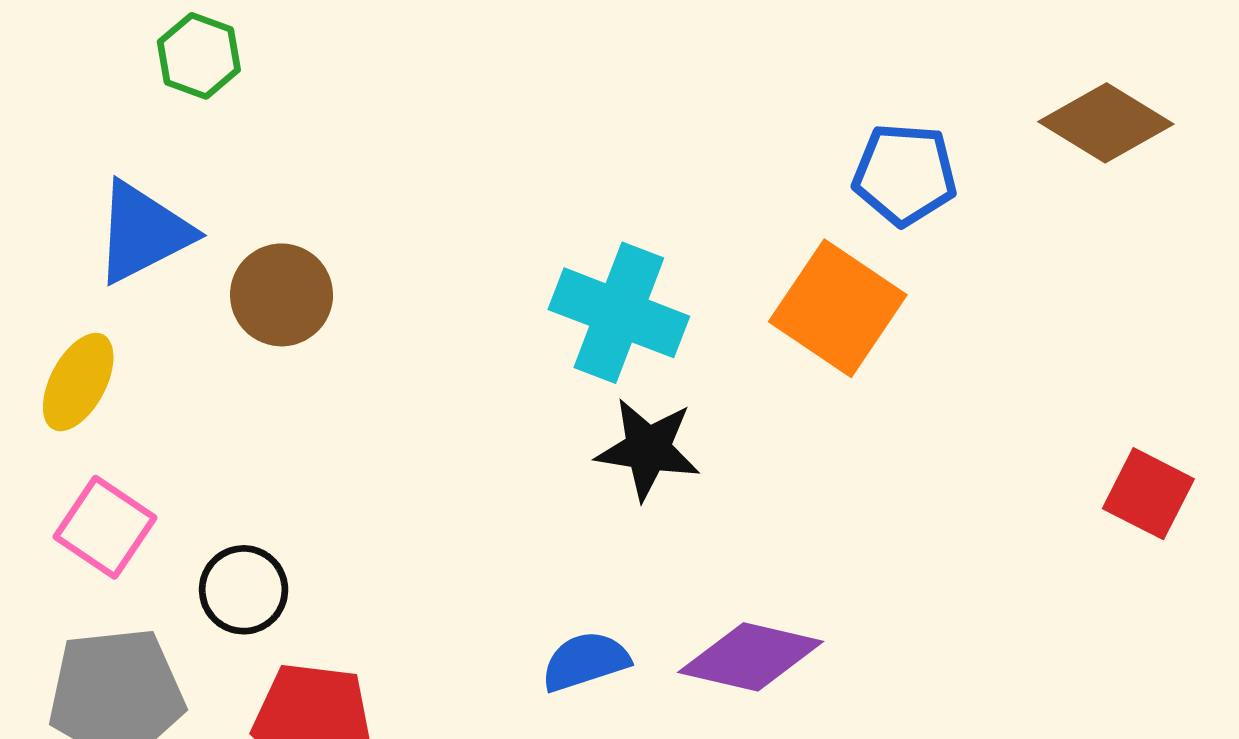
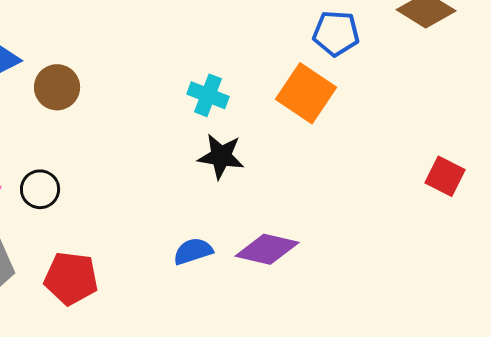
cyan cross: (619, 313) -> (208, 95), size x0.7
black circle: (244, 590) -> (40, 189), moved

